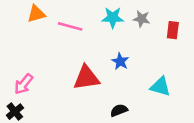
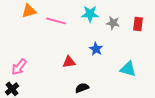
gray star: (142, 19) -> (113, 23), moved
red triangle: (86, 78) -> (69, 62), size x0.6
black semicircle: (119, 110) -> (82, 88), moved

